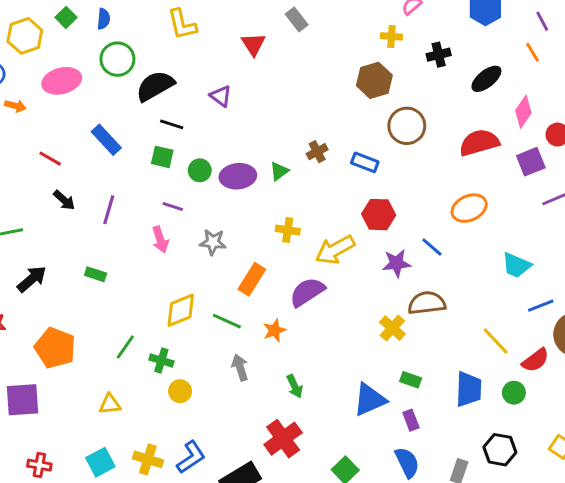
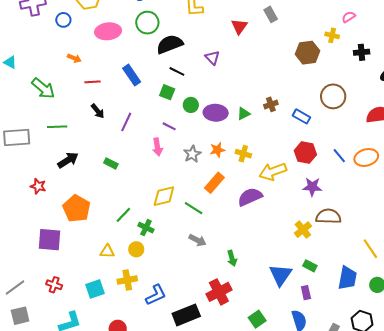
brown hexagon: (374, 80) -> (308, 53), moved
orange arrow: (15, 106) -> (74, 58), moved
red line: (50, 159) -> (92, 82), turned -42
gray star: (213, 242) -> (192, 154), turned 30
blue line: (432, 247) -> (339, 156), moved
orange star: (274, 330) -> (217, 150), moved
gray arrow: (240, 367) -> (198, 240), turned 126
yellow circle: (180, 391) -> (136, 249), moved
blue triangle: (370, 400) -> (281, 275), turned -40
yellow cross: (148, 459) -> (127, 280), moved, turned -36

